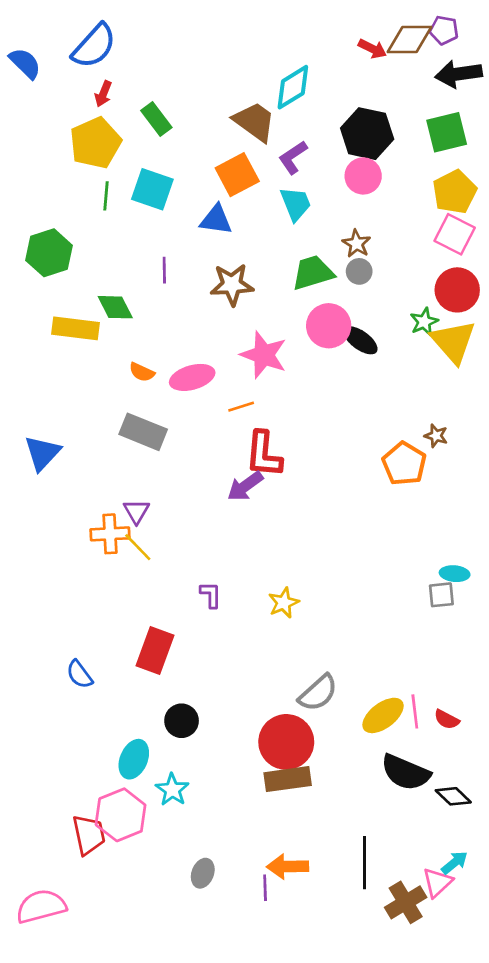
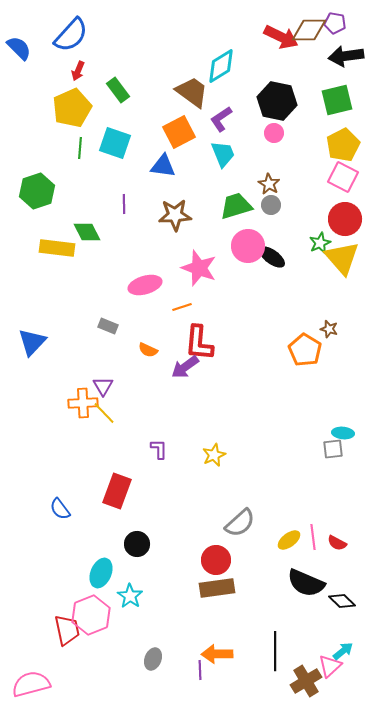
red arrow: (372, 49) -> (281, 37), size x1.6
pink circle: (363, 176) -> (274, 133), size x0.7
orange semicircle: (142, 372) -> (148, 350), moved
gray rectangle: (143, 432) -> (108, 326), size x0.6
yellow ellipse: (383, 715) -> (289, 540), size x0.7
red circle: (286, 742) -> (216, 560), size x0.7

